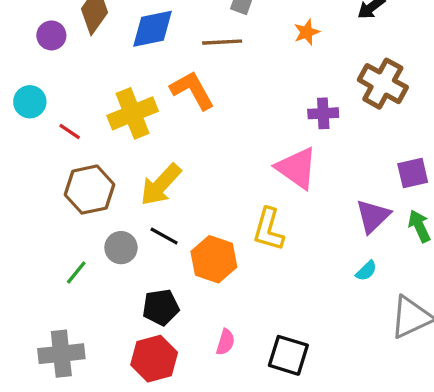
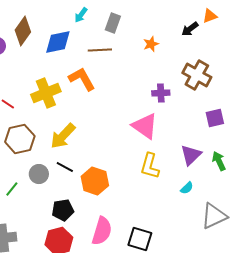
purple square: (413, 173) -> (215, 118), moved
yellow L-shape: (268, 229) -> (150, 166), moved
pink semicircle: (225, 342) -> (102, 231), size x1.8

